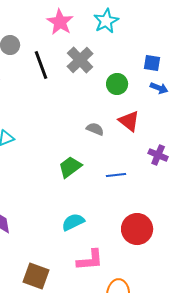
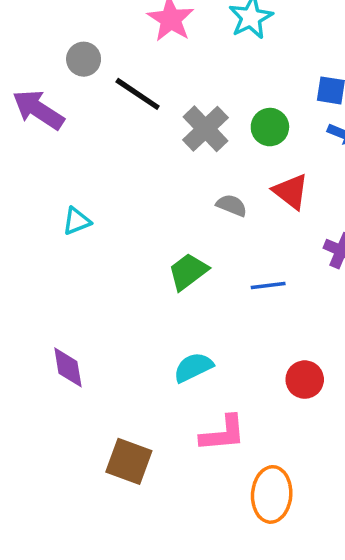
gray cross: (80, 60) -> (205, 129), moved
black line: (41, 65) -> (138, 94), turned -36
red circle: (137, 229) -> (305, 380), size x0.7

